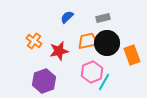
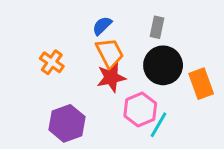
gray rectangle: (103, 18) -> (157, 27), turned -64
orange trapezoid: (88, 41) -> (110, 53), moved, turned 75
red star: (59, 51) -> (111, 78), moved

